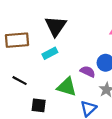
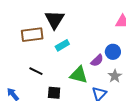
black triangle: (56, 26) -> (55, 20), moved
purple semicircle: (88, 72) -> (97, 60), turned 112

